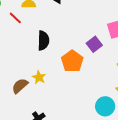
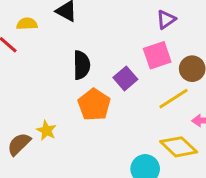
black semicircle: (43, 41) -> (81, 65), moved

